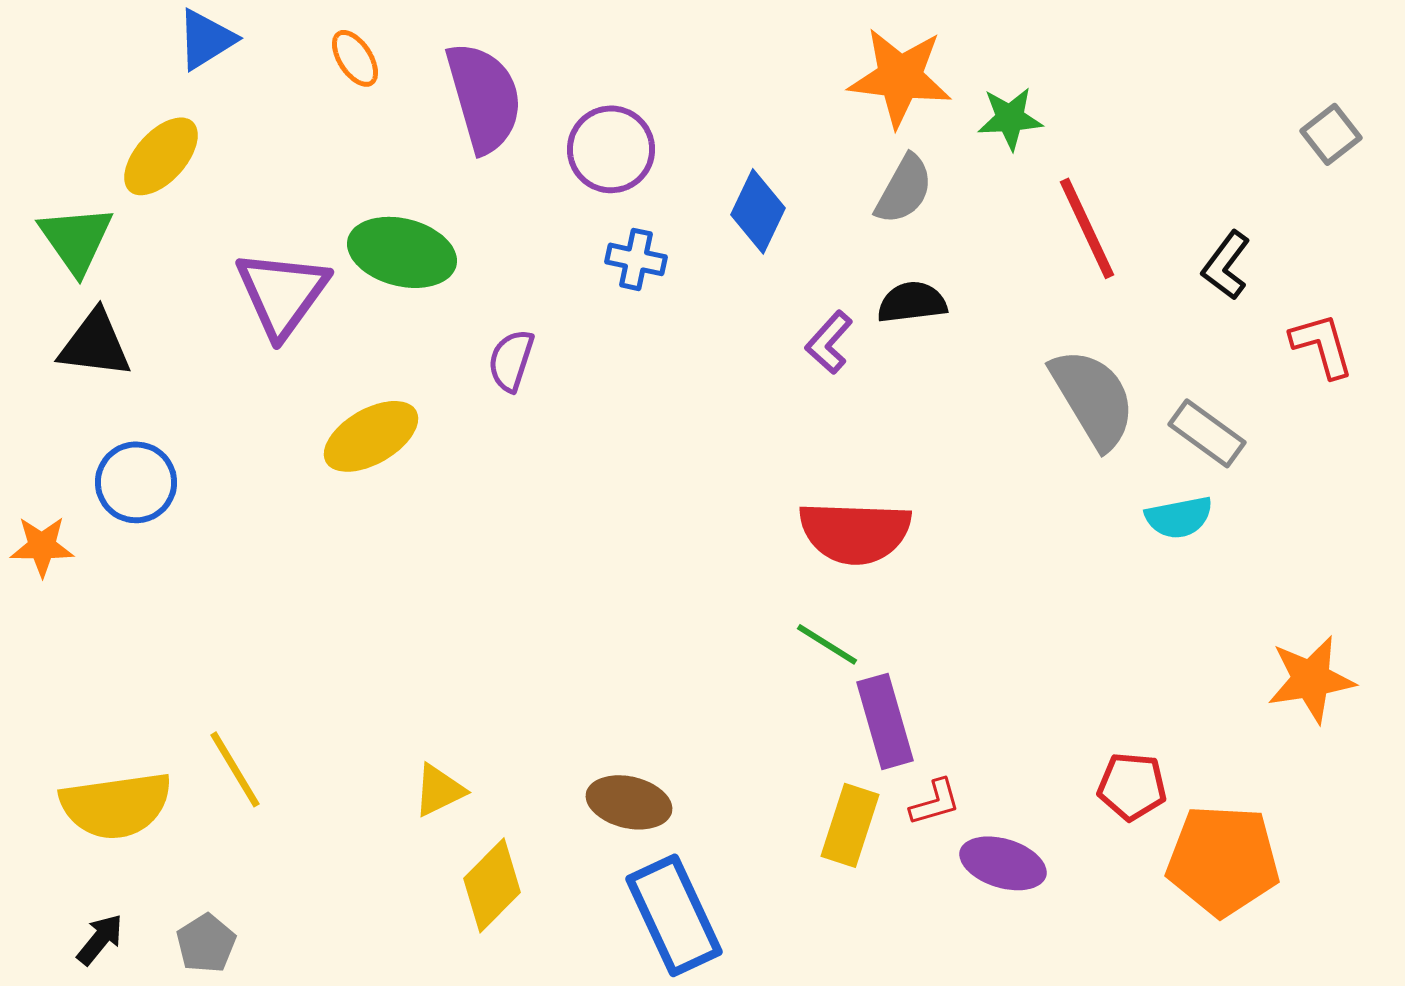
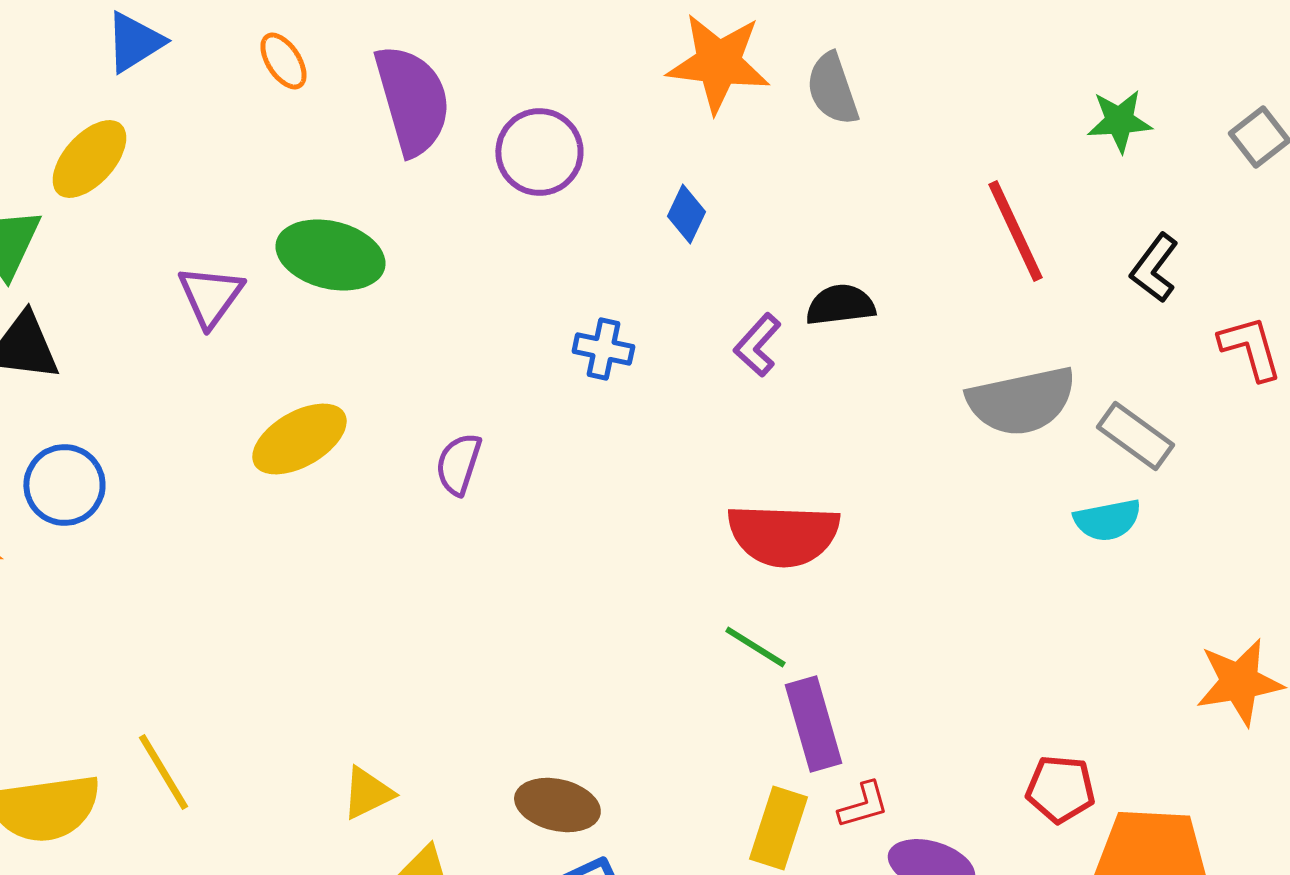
orange star: (900, 77) -> (718, 63), moved
green star: (1010, 118) -> (1119, 121), moved
gray semicircle: (904, 189) -> (832, 89), moved, turned 132
blue diamond: (758, 211) -> (686, 214), size x0.7
blue cross: (636, 259) -> (603, 349), moved
purple triangle: (282, 293) -> (210, 296), size x0.7
purple semicircle: (511, 360) -> (458, 464), moved
gray semicircle: (1093, 398) -> (1021, 401), turned 109

